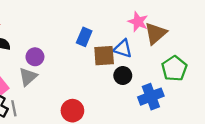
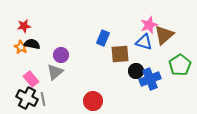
pink star: (138, 22) -> (149, 25), turned 30
blue triangle: (123, 49) -> (144, 42), moved
blue cross: (151, 97) -> (150, 79), moved

